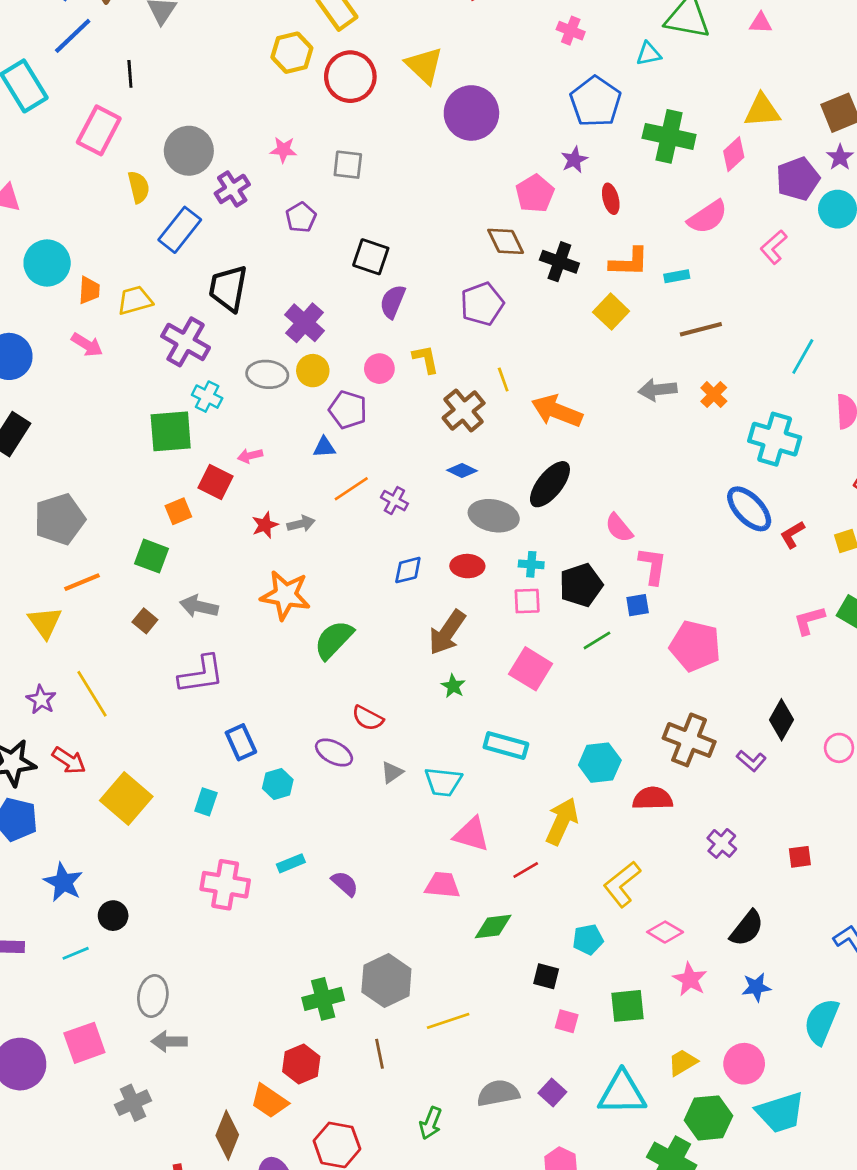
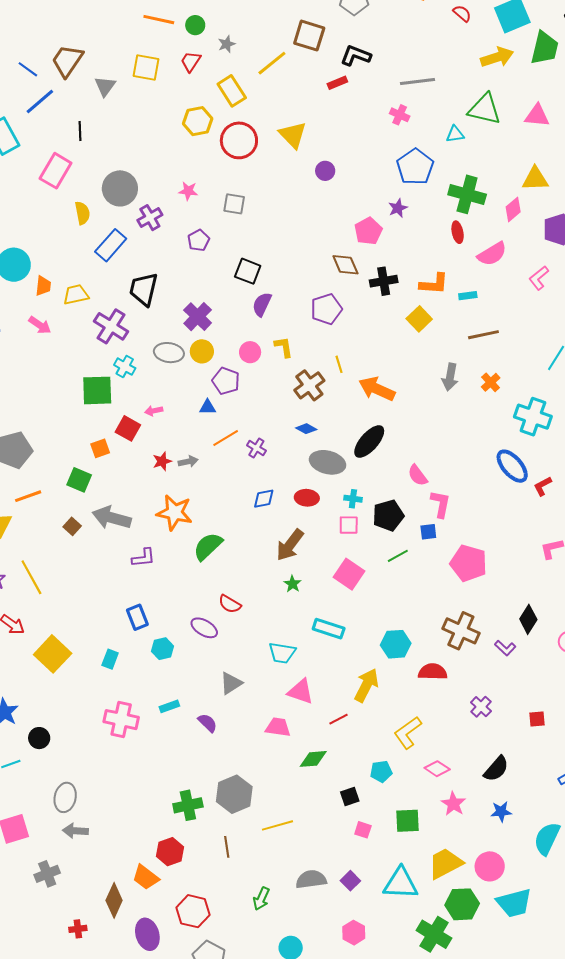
pink triangle: (761, 23) -> (537, 116), size x1.5
purple circle: (471, 113) -> (325, 171), size x0.5
red ellipse: (611, 199) -> (458, 232), moved
black cross: (559, 262) -> (384, 281), turned -32
gray arrow: (658, 390) -> (450, 377), turned -76
gray arrow: (199, 606) -> (112, 518), size x1.4
purple L-shape: (201, 674) -> (143, 558), moved, size x0.7
gray triangle: (392, 772) -> (231, 683), moved, size x1.4
black square: (546, 976) -> (350, 797), turned -36
yellow trapezoid: (683, 1062) -> (445, 863), size x1.6

